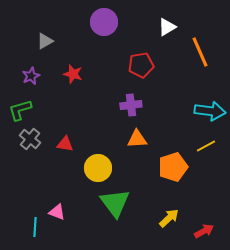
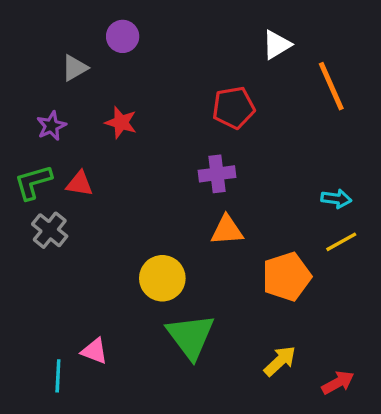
purple circle: (104, 22) -> (123, 36), moved, size x0.7
cyan arrow: (210, 111) -> (336, 199), moved, size x0.6
red triangle: (65, 144) -> (80, 184), moved

